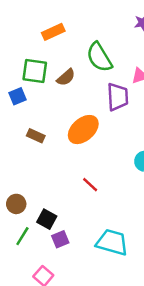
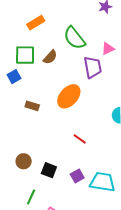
green line: (22, 236) -> (31, 197), moved
purple square: (60, 239) -> (77, 176), moved

